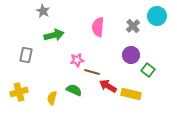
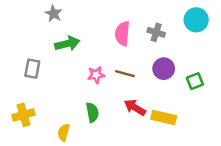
gray cross: (133, 26) -> (156, 32), moved, turned -32
green square: (148, 70) -> (195, 81), moved, turned 32
brown line: (92, 72) -> (125, 74), moved
green semicircle: (74, 90) -> (92, 112), turned 56
yellow semicircle: (52, 98) -> (64, 132), moved

